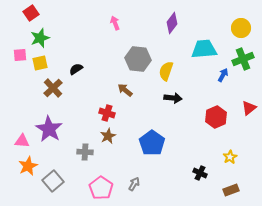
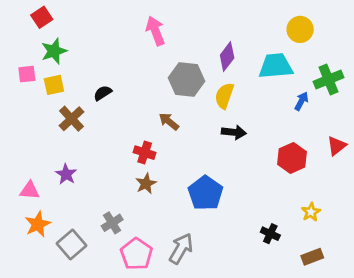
pink arrow: (115, 23) -> (155, 31), size x1.5
purple diamond: (172, 23) -> (227, 56), moved
yellow circle: (241, 28) -> (300, 29), moved
purple star: (49, 129) -> (66, 174), size x0.6
gray cross: (85, 152) -> (112, 223), moved, turned -35
gray arrow: (134, 184) -> (181, 249), size x1.6

